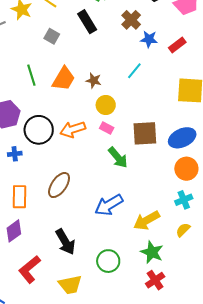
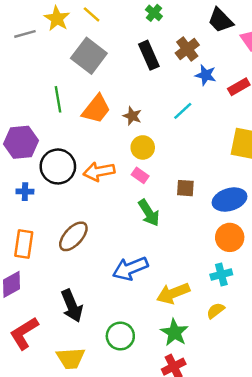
black rectangle: (87, 22) -> (149, 55), moved
gray square: (52, 36) -> (89, 56), size x1.8
brown square: (145, 133) -> (185, 188), size x0.6

